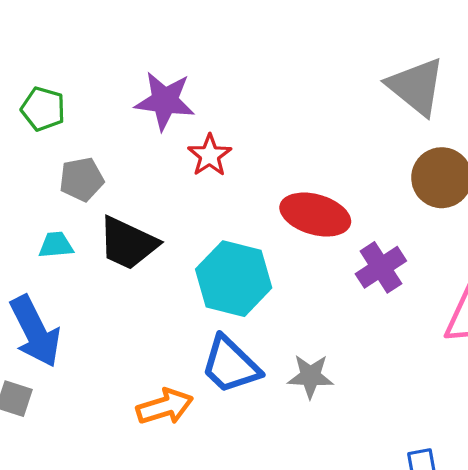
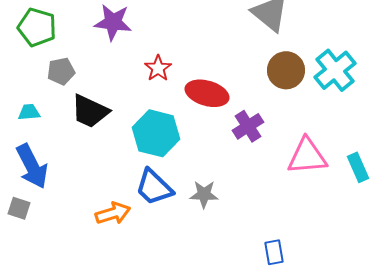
green pentagon: (43, 109) -> (37, 27), size x1.4
red star: (210, 155) -> (158, 68), moved
cyan trapezoid: (56, 245) -> (29, 112), moved

